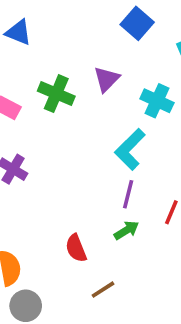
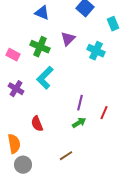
blue triangle: (18, 32) -> (42, 13), moved
cyan L-shape: (130, 149) -> (45, 78), moved
red semicircle: (76, 248) -> (37, 124), moved

